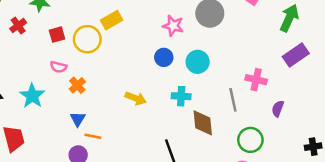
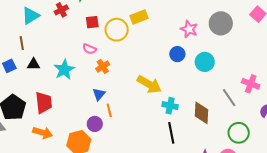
cyan cross: (181, 96) -> (170, 106), moved
yellow arrow: (136, 98) -> (149, 84), size x1.4
gray line: (233, 100) -> (229, 98), turned -30
orange line: (93, 136) -> (109, 110), turned 56

